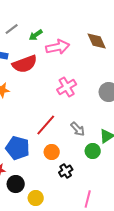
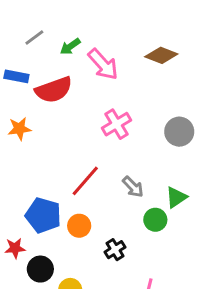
brown diamond: (97, 41) -> (161, 55), turned -45
pink arrow: (58, 47) -> (103, 64), turned 60
orange circle: (52, 152) -> (79, 226), moved

